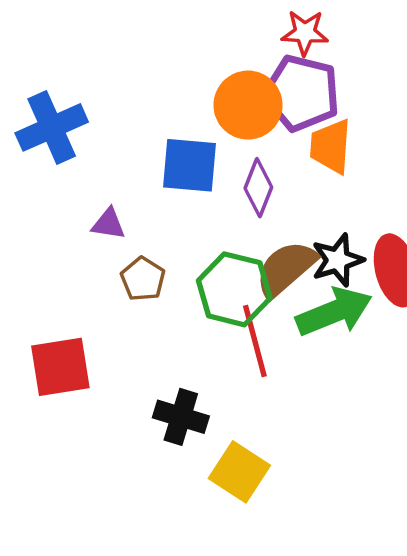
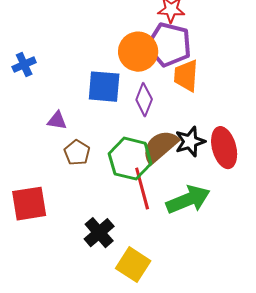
blue cross: (52, 127) -> (24, 65), size x0.6
green arrow: (334, 312) -> (188, 200), moved
black cross: (181, 417) -> (99, 233), turned 32

